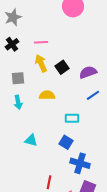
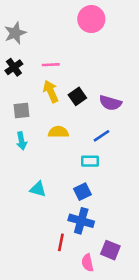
purple semicircle: (88, 72) -> (110, 103), turned -144
blue line: (93, 95) -> (101, 136), moved
blue square: (66, 142) -> (82, 192), turned 32
blue cross: (80, 163) -> (81, 221), moved

